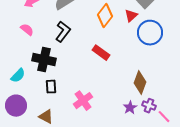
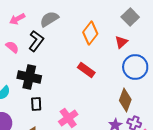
red triangle: (131, 16) -> (121, 42), moved
black L-shape: (63, 32) -> (36, 41), moved
blue circle: (150, 33) -> (135, 67), moved

